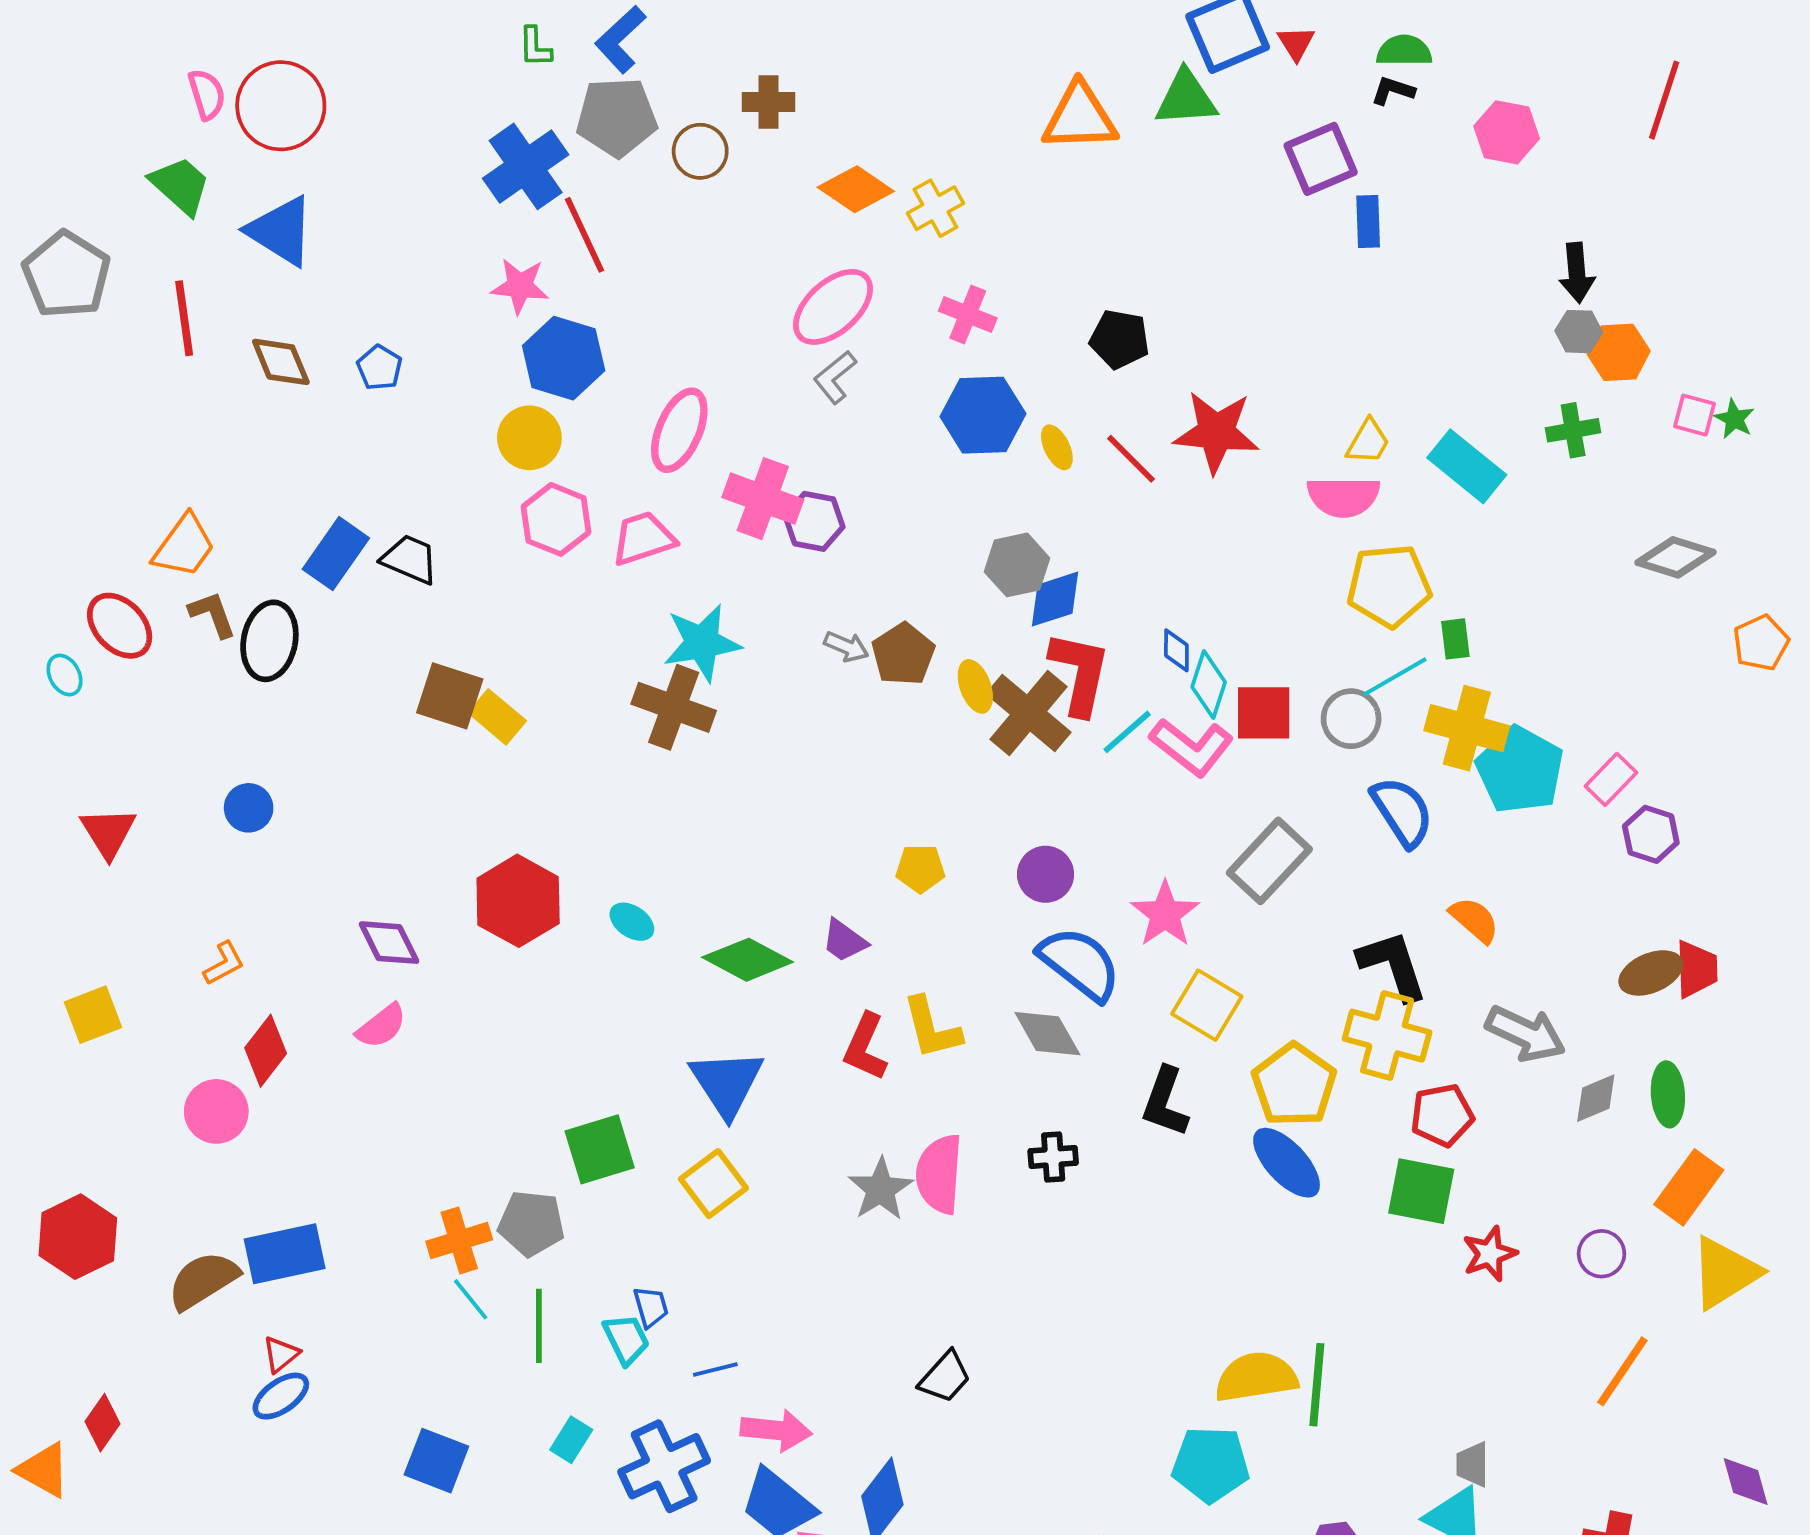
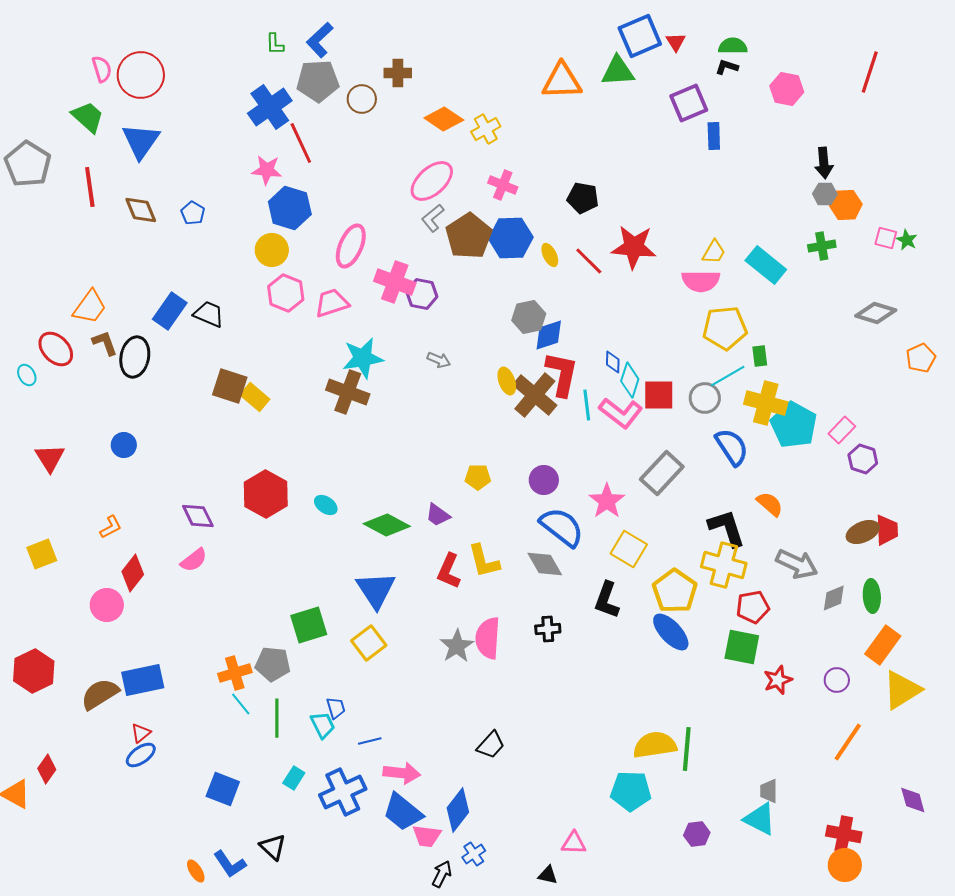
blue triangle: (281, 231) -> (141, 141), turned 33
brown pentagon: (903, 654) -> (469, 236), moved, size x1.4
cyan line: (1127, 732) -> (587, 405), turned -56

